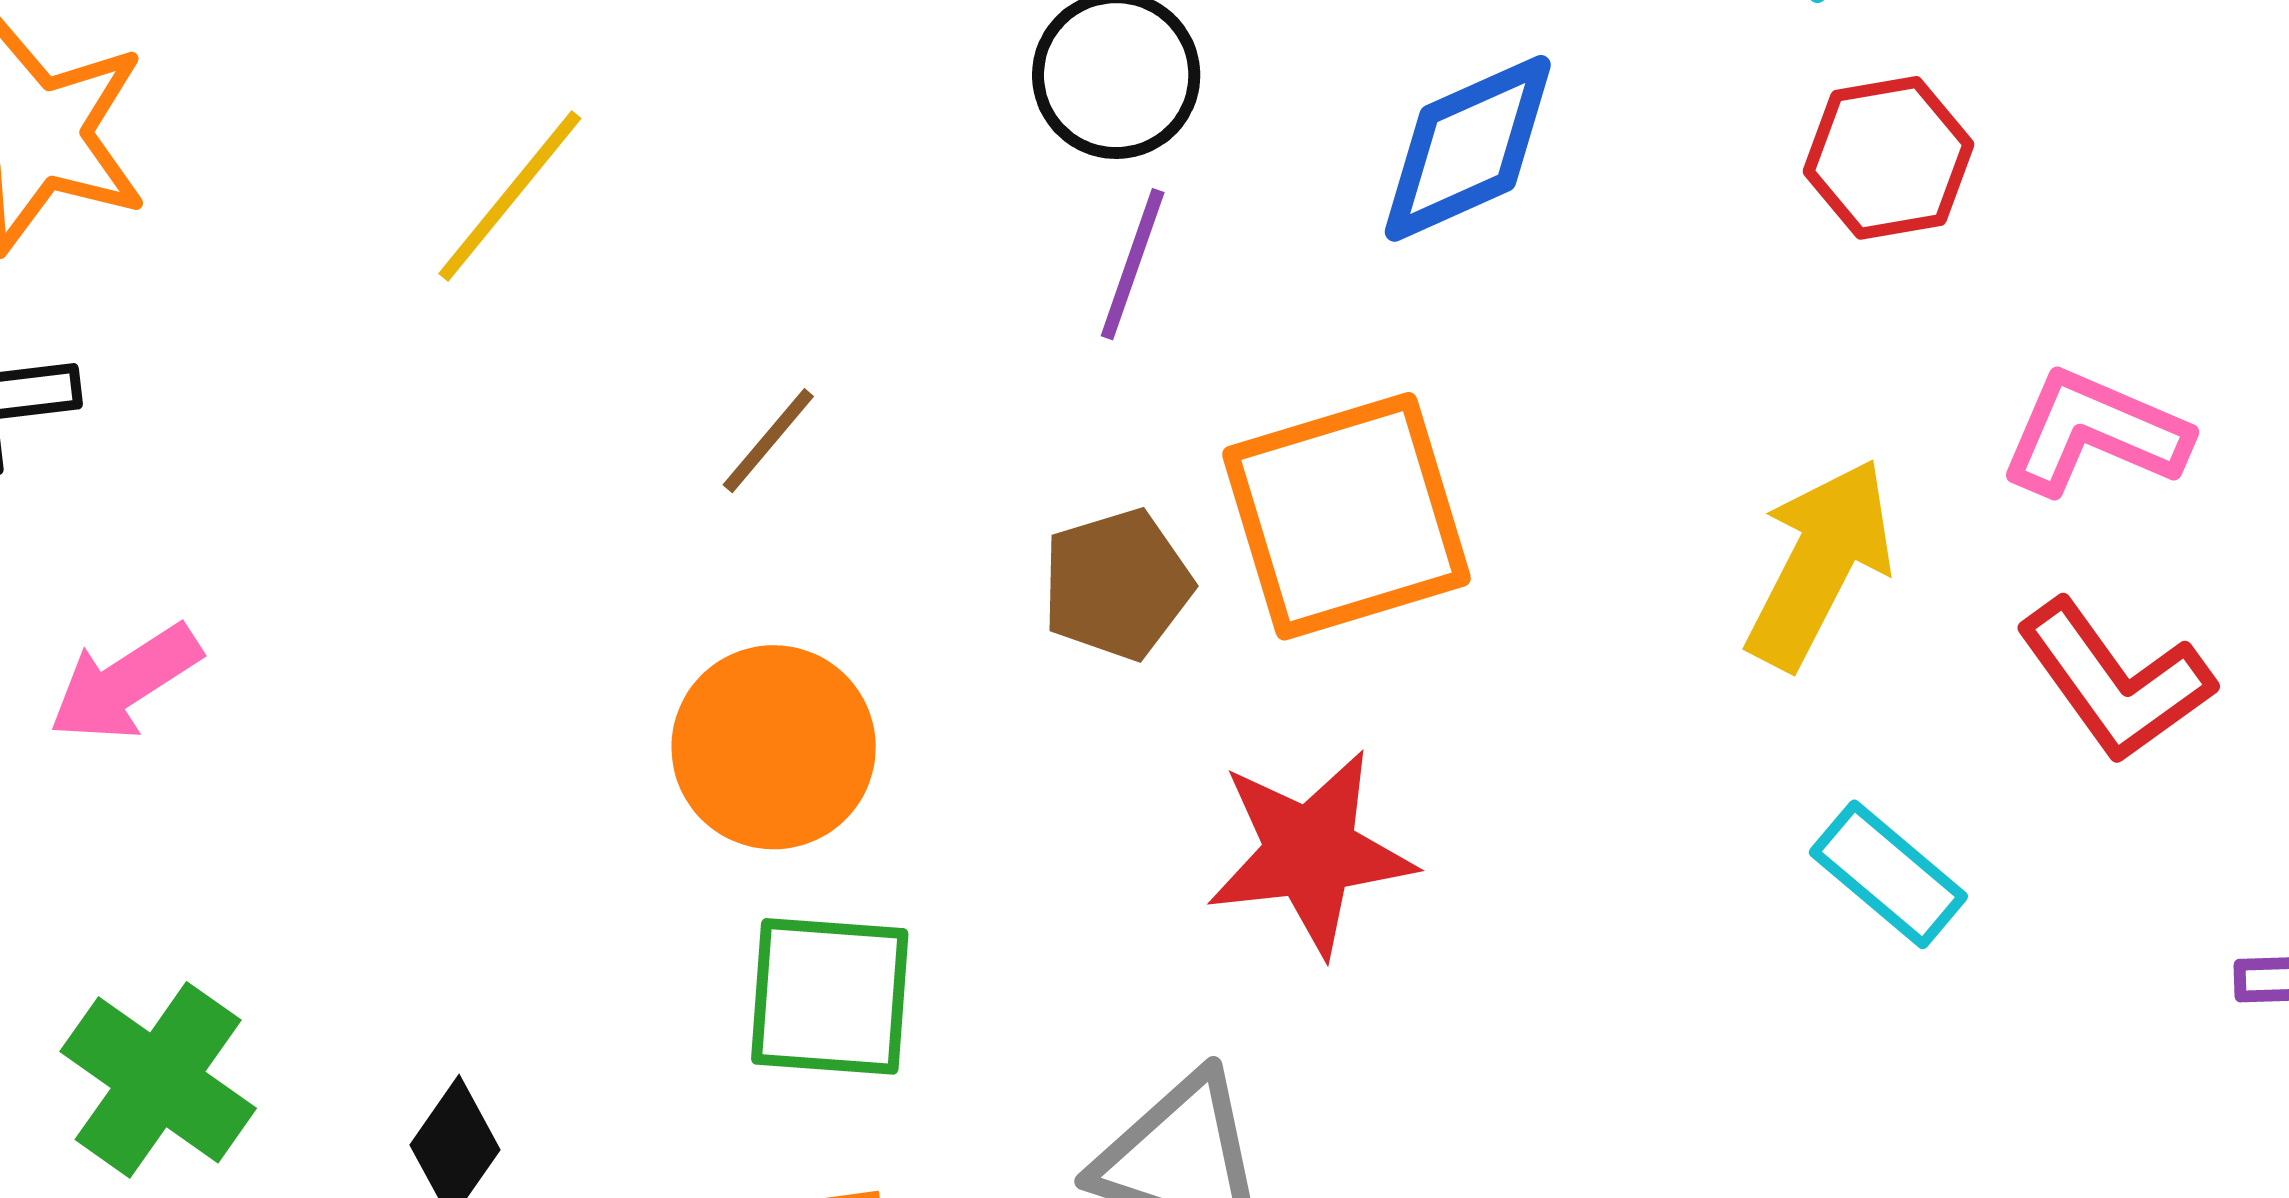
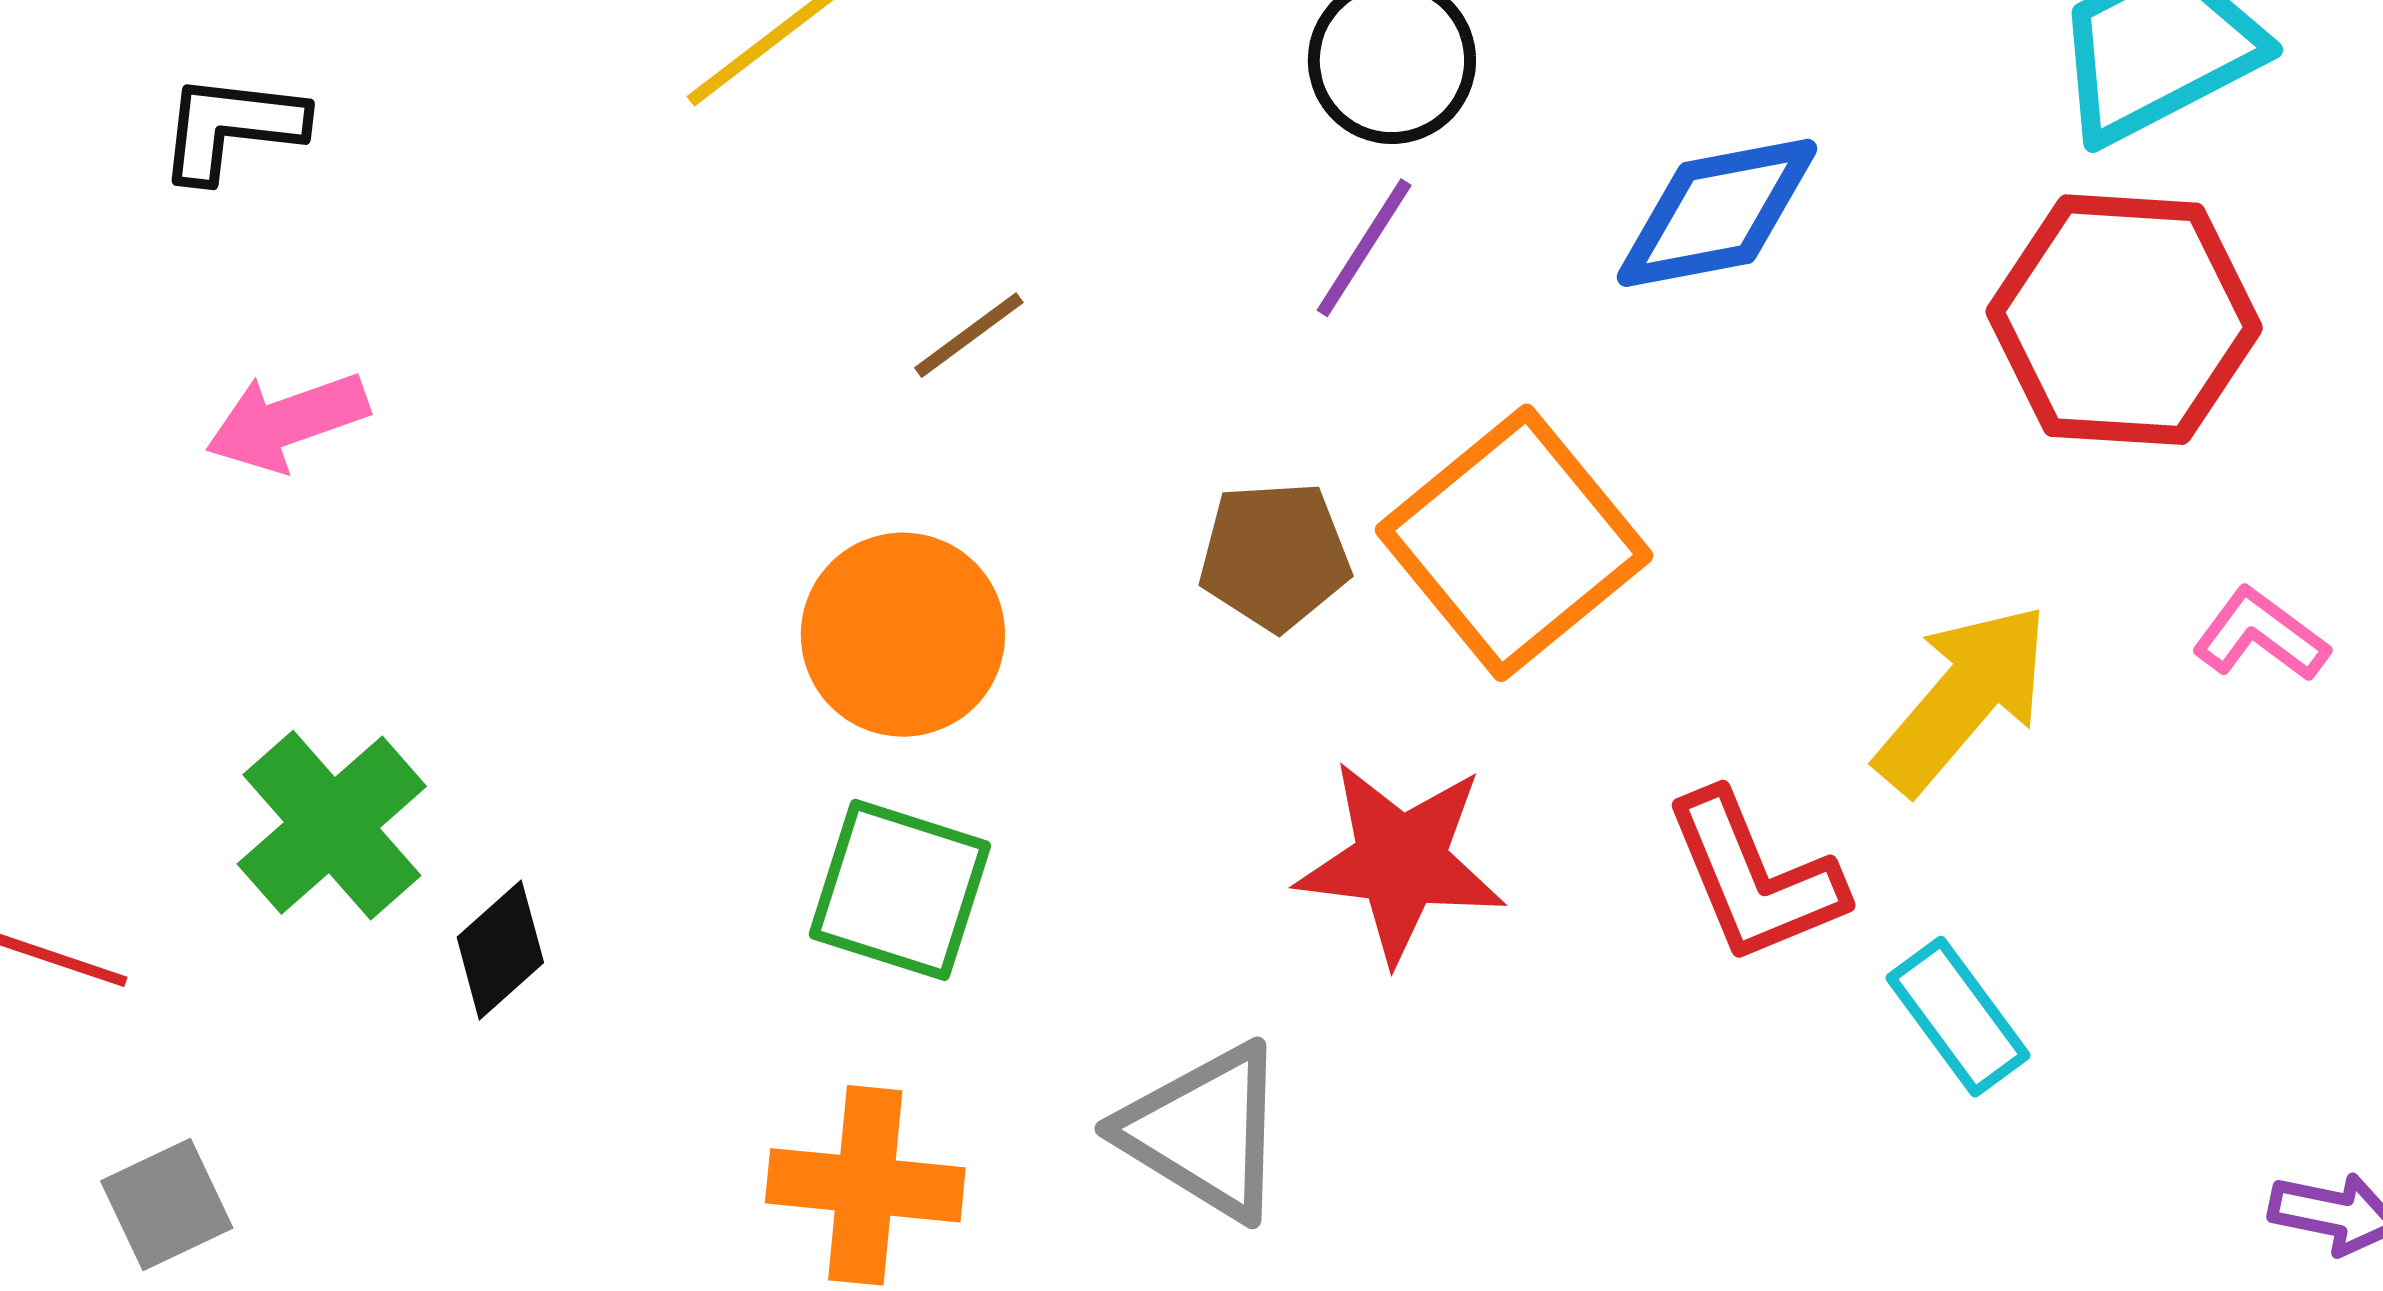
red hexagon: (1889, 158) -> (2124, 320), size x1.6
pink L-shape: (2094, 433) -> (2261, 635), size x0.7
orange square: (1347, 516) -> (1514, 543), turned -36
red L-shape: (2115, 681) -> (1754, 878), moved
green cross: (158, 1080) -> (332, 825), moved

